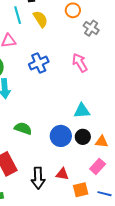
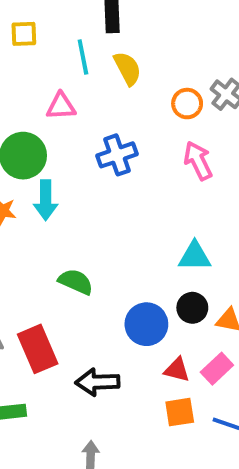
orange circle: (73, 10) -> (187, 104), moved
blue circle: (61, 136) -> (146, 324), moved
red triangle: (62, 174) -> (177, 370), moved
black arrow: (38, 178) -> (97, 382), turned 85

